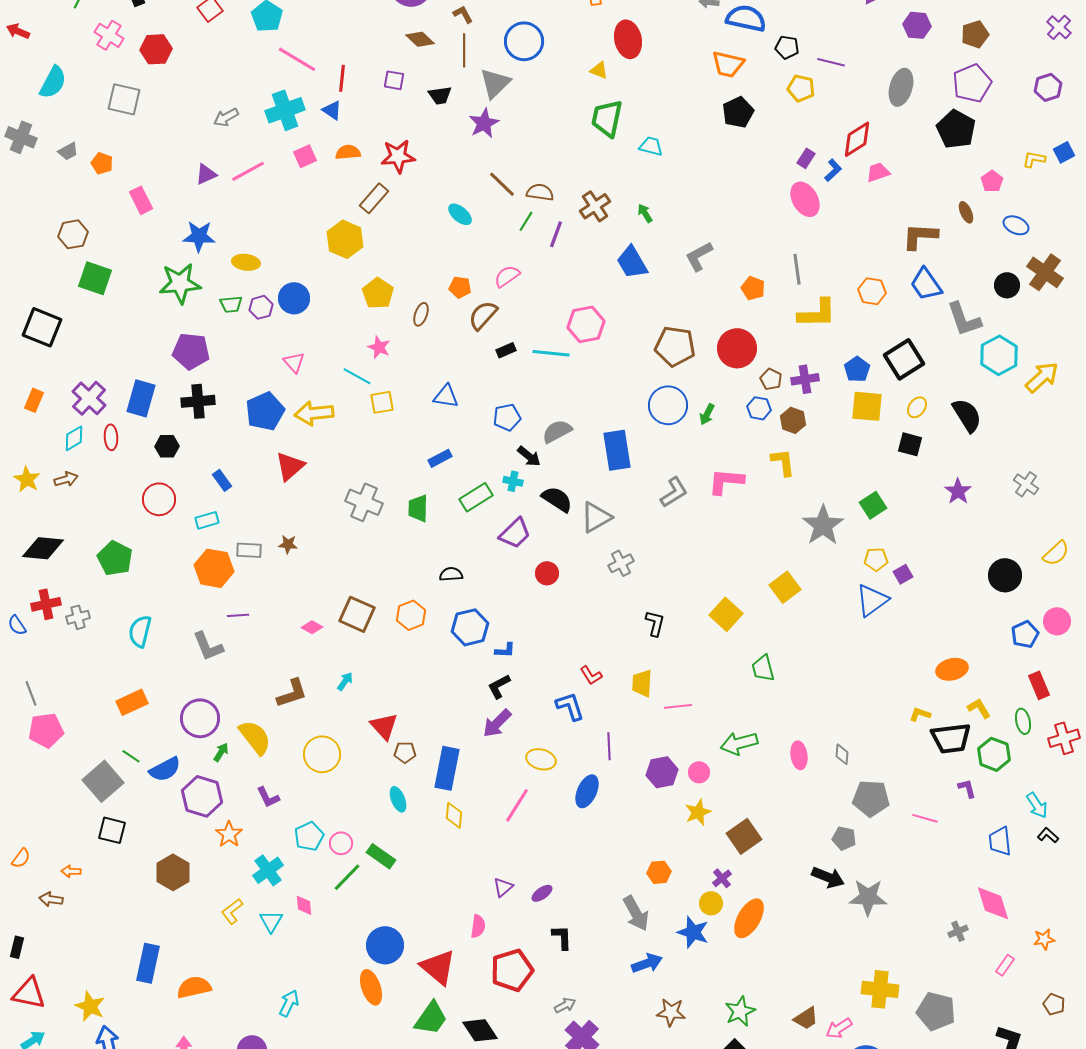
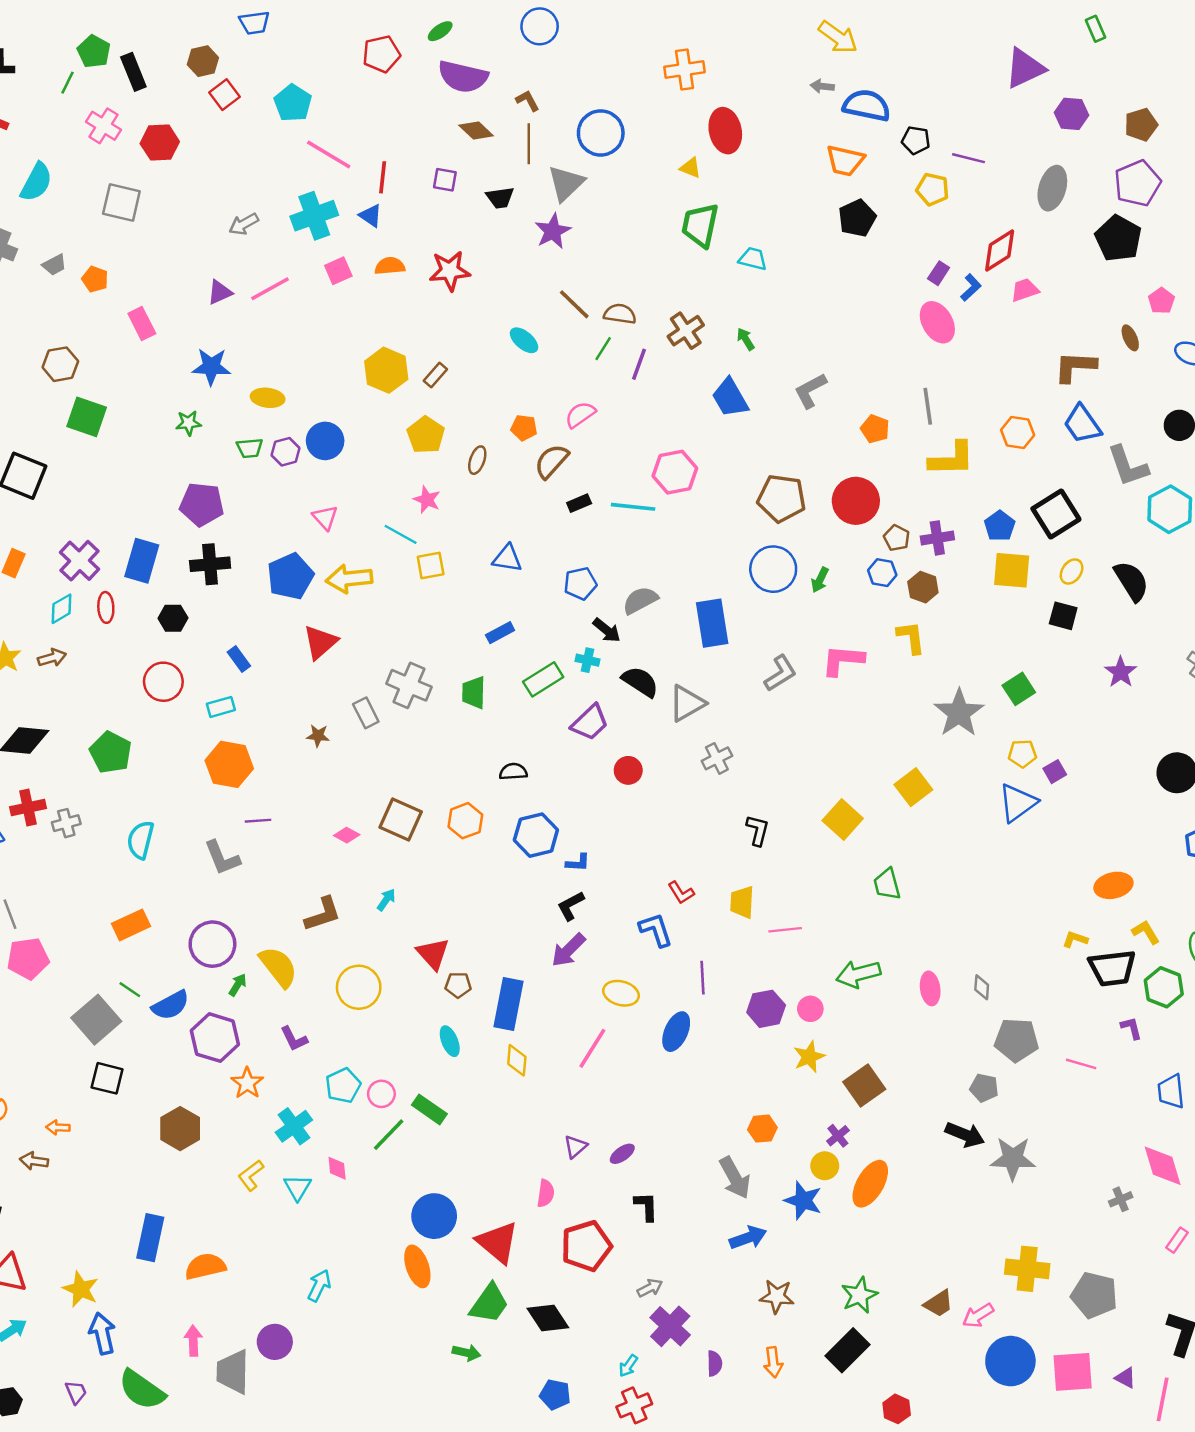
brown rectangle: (374, 198) -> (435, 375), moved, size x0.7
green star: (180, 283) -> (189, 423), size x0.5
gray rectangle: (249, 550) -> (366, 713), moved, turned 60

